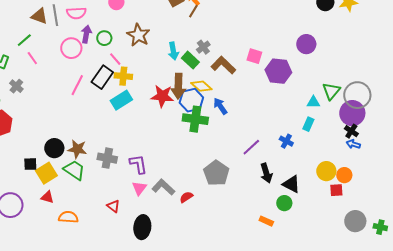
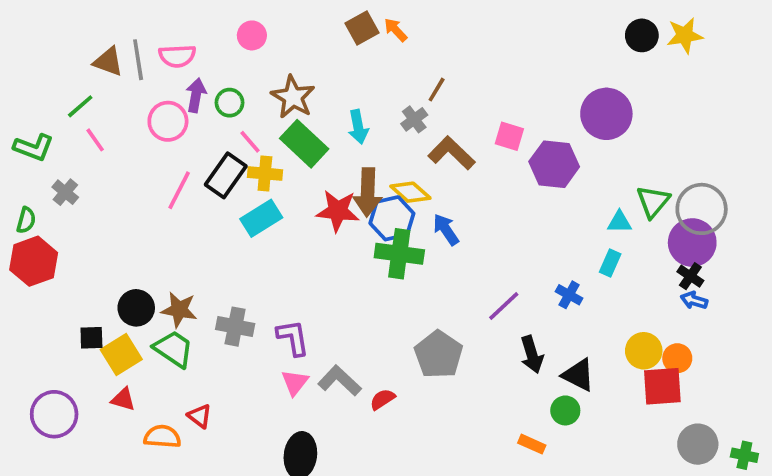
brown line: (193, 11) -> (437, 90), moved
purple circle: (306, 44) -> (606, 114), size x1.4
green rectangle: (190, 60) -> (304, 144), moved, size x1.4
red square: (336, 190) -> (662, 386), size x1.6
red triangle: (113, 206) -> (200, 416), moved

